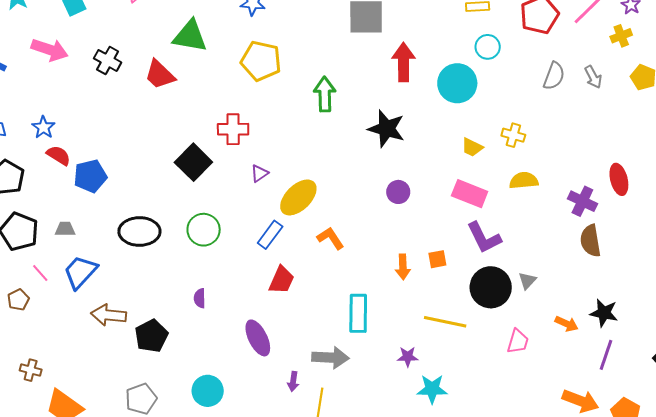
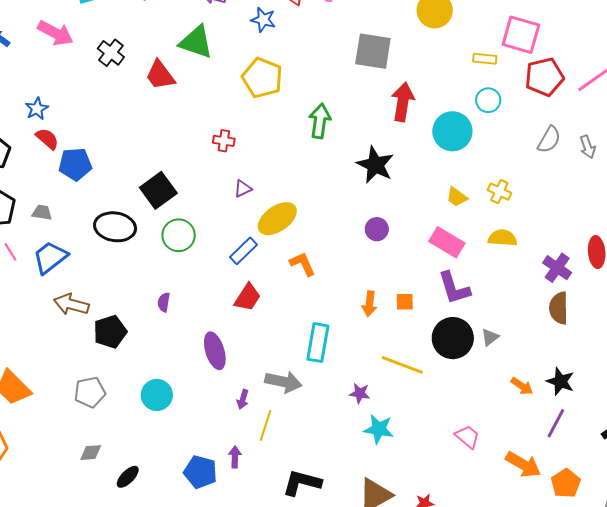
red cross: (233, 129) -> (224, 141), size x0.7
black square: (193, 162) -> (158, 190), moved
pink trapezoid: (518, 341) -> (467, 437), moved, turned -76

